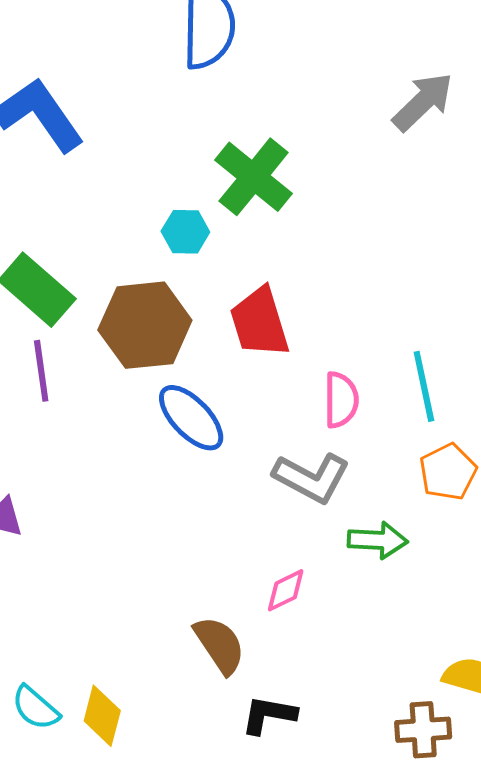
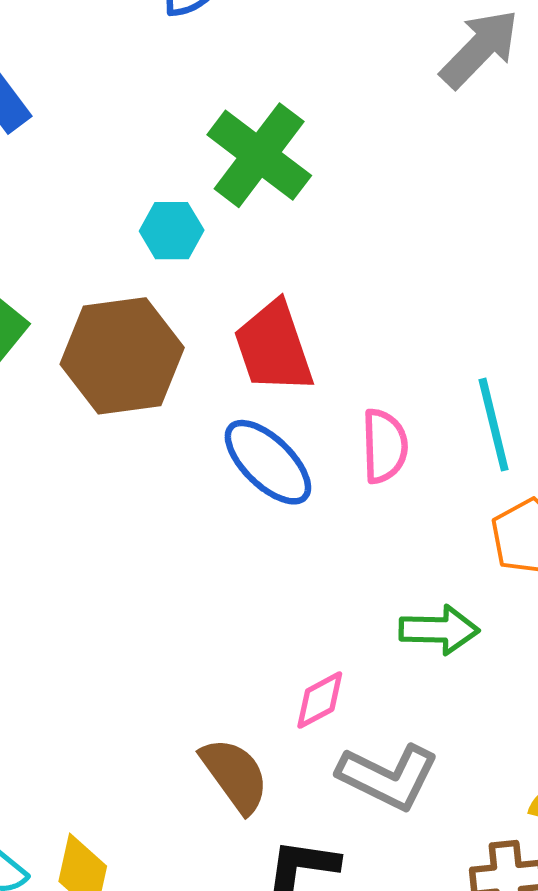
blue ellipse: (191, 418) -> (268, 462), moved
gray L-shape: (311, 478) -> (388, 777), moved

